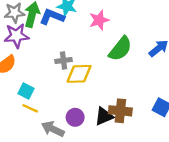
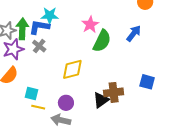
pink star: (99, 20) -> (90, 25), moved
gray cross: (63, 60) -> (39, 46), moved, turned -32
purple circle: (75, 117) -> (66, 103), moved

